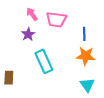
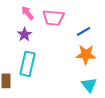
blue line: (84, 34) -> (83, 31), turned 64
cyan rectangle: (44, 61) -> (28, 64), moved, turned 40

